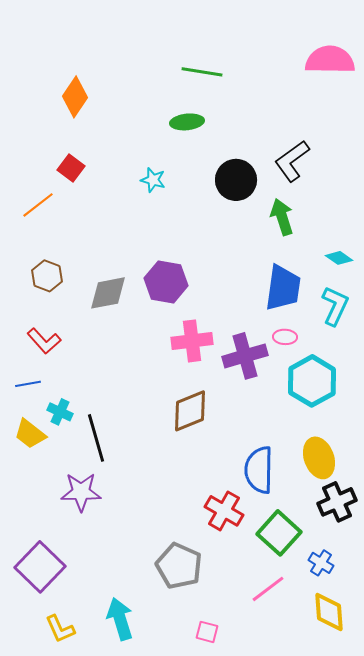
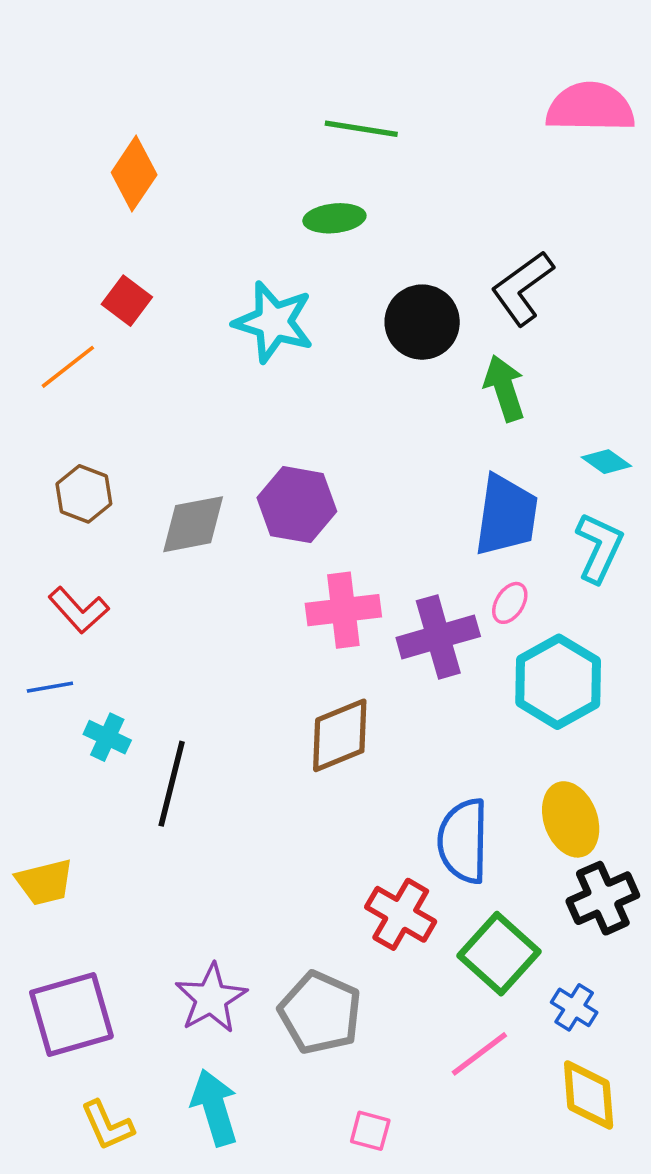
cyan star: (153, 180) -> (274, 322), size x1.8
pink ellipse: (285, 337) -> (510, 603), turned -60
yellow trapezoid: (30, 434) -> (45, 882), moved, turned -52
black line: (96, 438) -> (172, 784), turned 30
purple star: (81, 492) -> (211, 998), moved, turned -30
purple square: (40, 567) -> (71, 1014), turned 30

